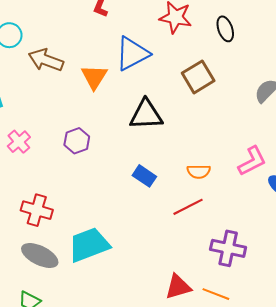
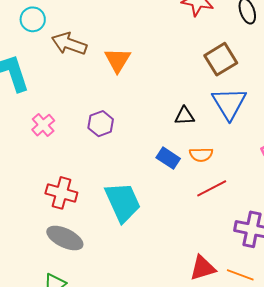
blue triangle: (132, 54) -> (229, 103), moved, turned -33
black triangle: (146, 115) -> (185, 116), moved, size x0.6
orange semicircle: (199, 172) -> (201, 155), moved
cyan trapezoid: (89, 245) -> (123, 202), moved, turned 87

